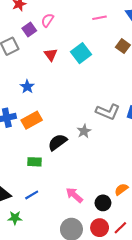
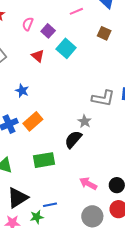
purple square: (29, 30) -> (48, 31), moved
black semicircle: (57, 142) -> (73, 139), moved
green rectangle: (35, 162) -> (44, 160), size x1.5
blue line: (32, 195) -> (50, 205), moved, turned 32

